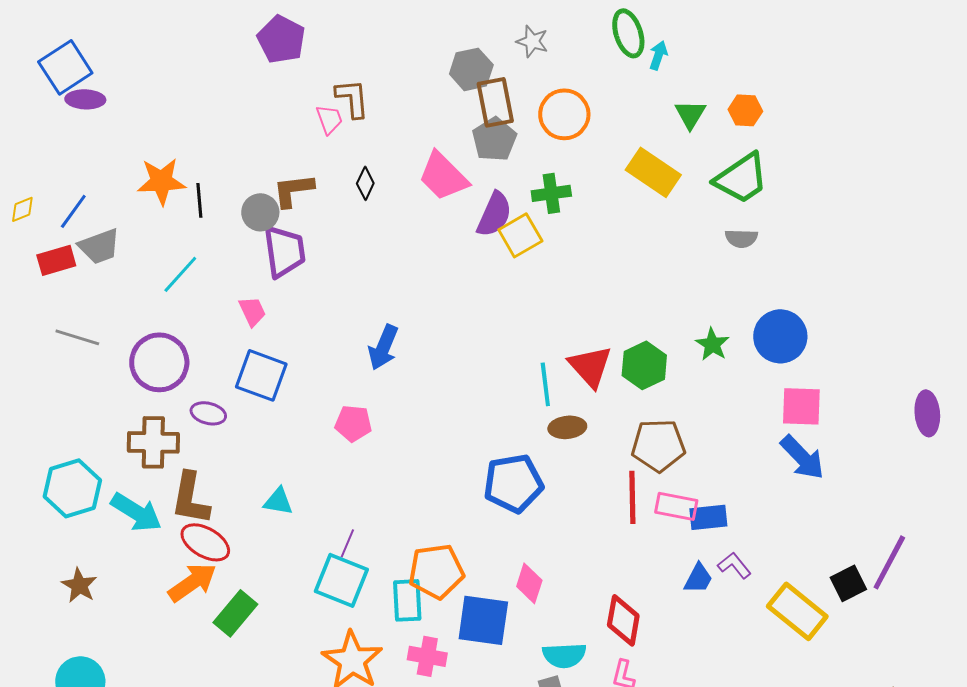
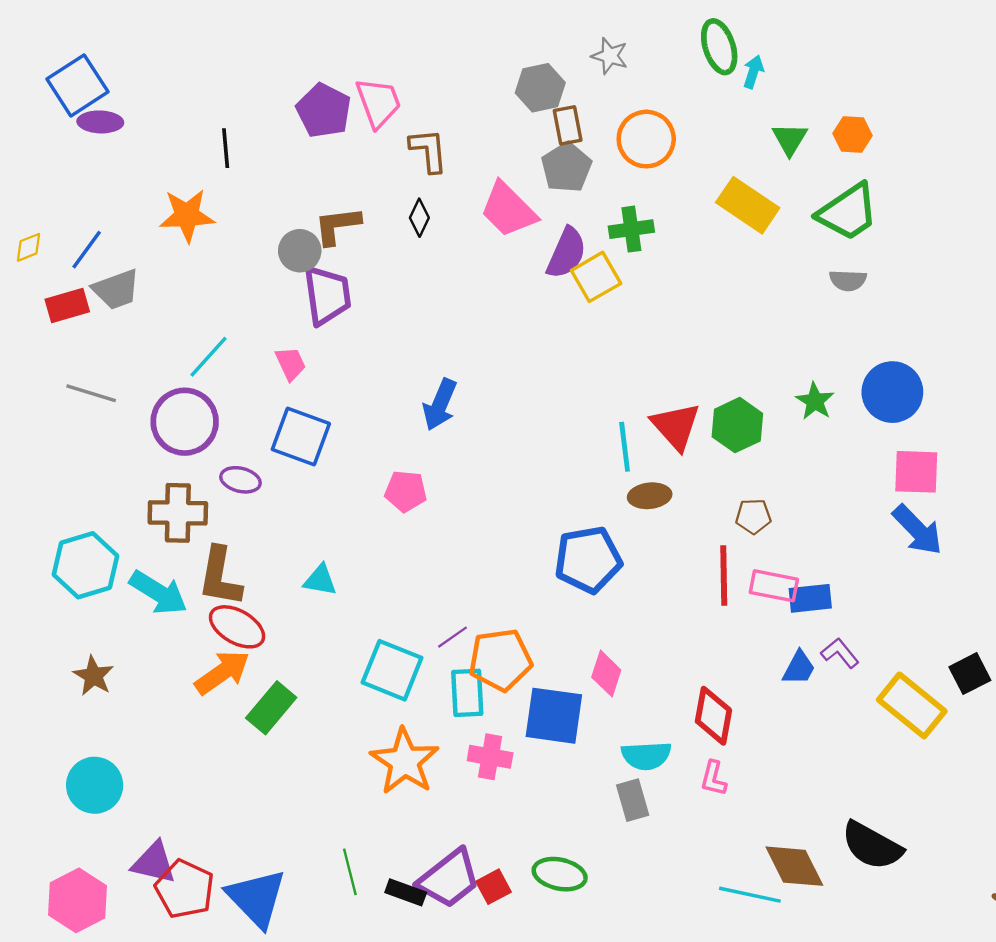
purple pentagon: (281, 39) -> (324, 111), moved
brown L-shape: (352, 98) -> (429, 150), moved
brown rectangle: (495, 102) -> (568, 125), size x0.7
pink trapezoid: (329, 119) -> (378, 103), moved, size x1.5
black line: (199, 200) -> (226, 148), moved
cyan line: (180, 274) -> (209, 357), moved
brown pentagon: (658, 445) -> (753, 516), size x0.6
purple line: (347, 543) -> (452, 637), moved, turned 32

